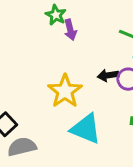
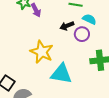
black arrow: (108, 75) -> (67, 26), moved

